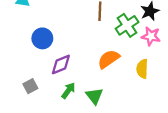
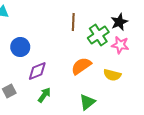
yellow semicircle: (142, 69) -> (112, 75), turned -78
green triangle: (94, 96) -> (87, 102), moved, turned 30

